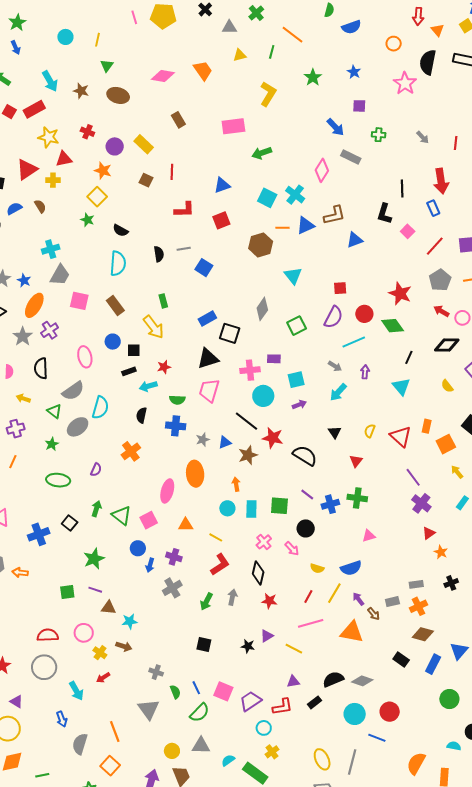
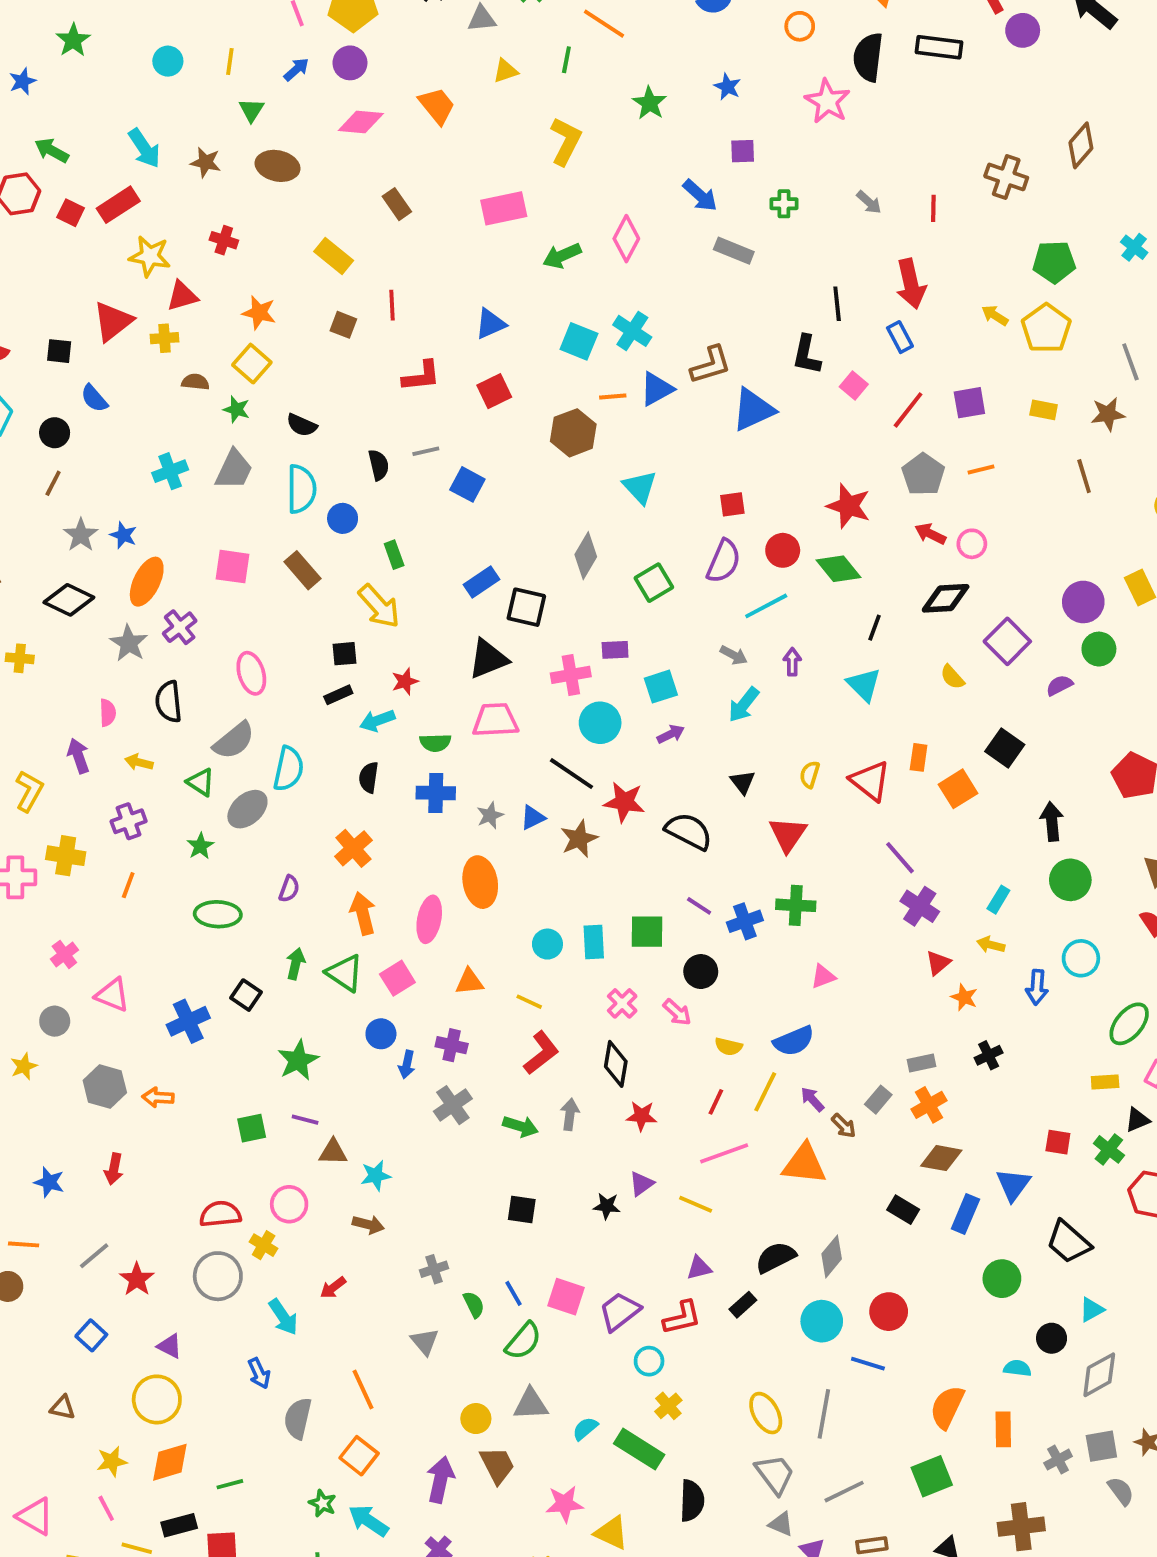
blue arrow: (16, 48) -> (296, 69), moved, turned -104
purple circle: (115, 146) -> (350, 63), moved
pink diamond: (322, 170) -> (626, 239), moved
brown semicircle: (40, 206) -> (195, 382), moved, turned -48
blue semicircle: (14, 209) -> (94, 398), turned -98
blue triangle: (355, 240) -> (753, 410), size x1.4
gray trapezoid: (60, 275) -> (234, 470), moved
blue circle: (113, 342) -> (343, 518), moved
pink trapezoid: (209, 391) -> (495, 720), turned 75
red triangle: (356, 461) -> (788, 834), size x1.5
yellow arrow: (457, 472) -> (991, 945), moved, turned -32
orange arrow: (236, 484) -> (363, 913), moved, size x1.5
green arrow: (206, 602) -> (520, 1126), turned -96
gray rectangle: (392, 602) -> (878, 1100), turned -32
yellow cross: (100, 653) -> (264, 1245), moved
gray cross: (156, 672) -> (434, 1269), turned -32
gray diamond: (362, 681) -> (832, 1256), turned -65
gray triangle: (149, 709) -> (425, 1342), size x0.7

